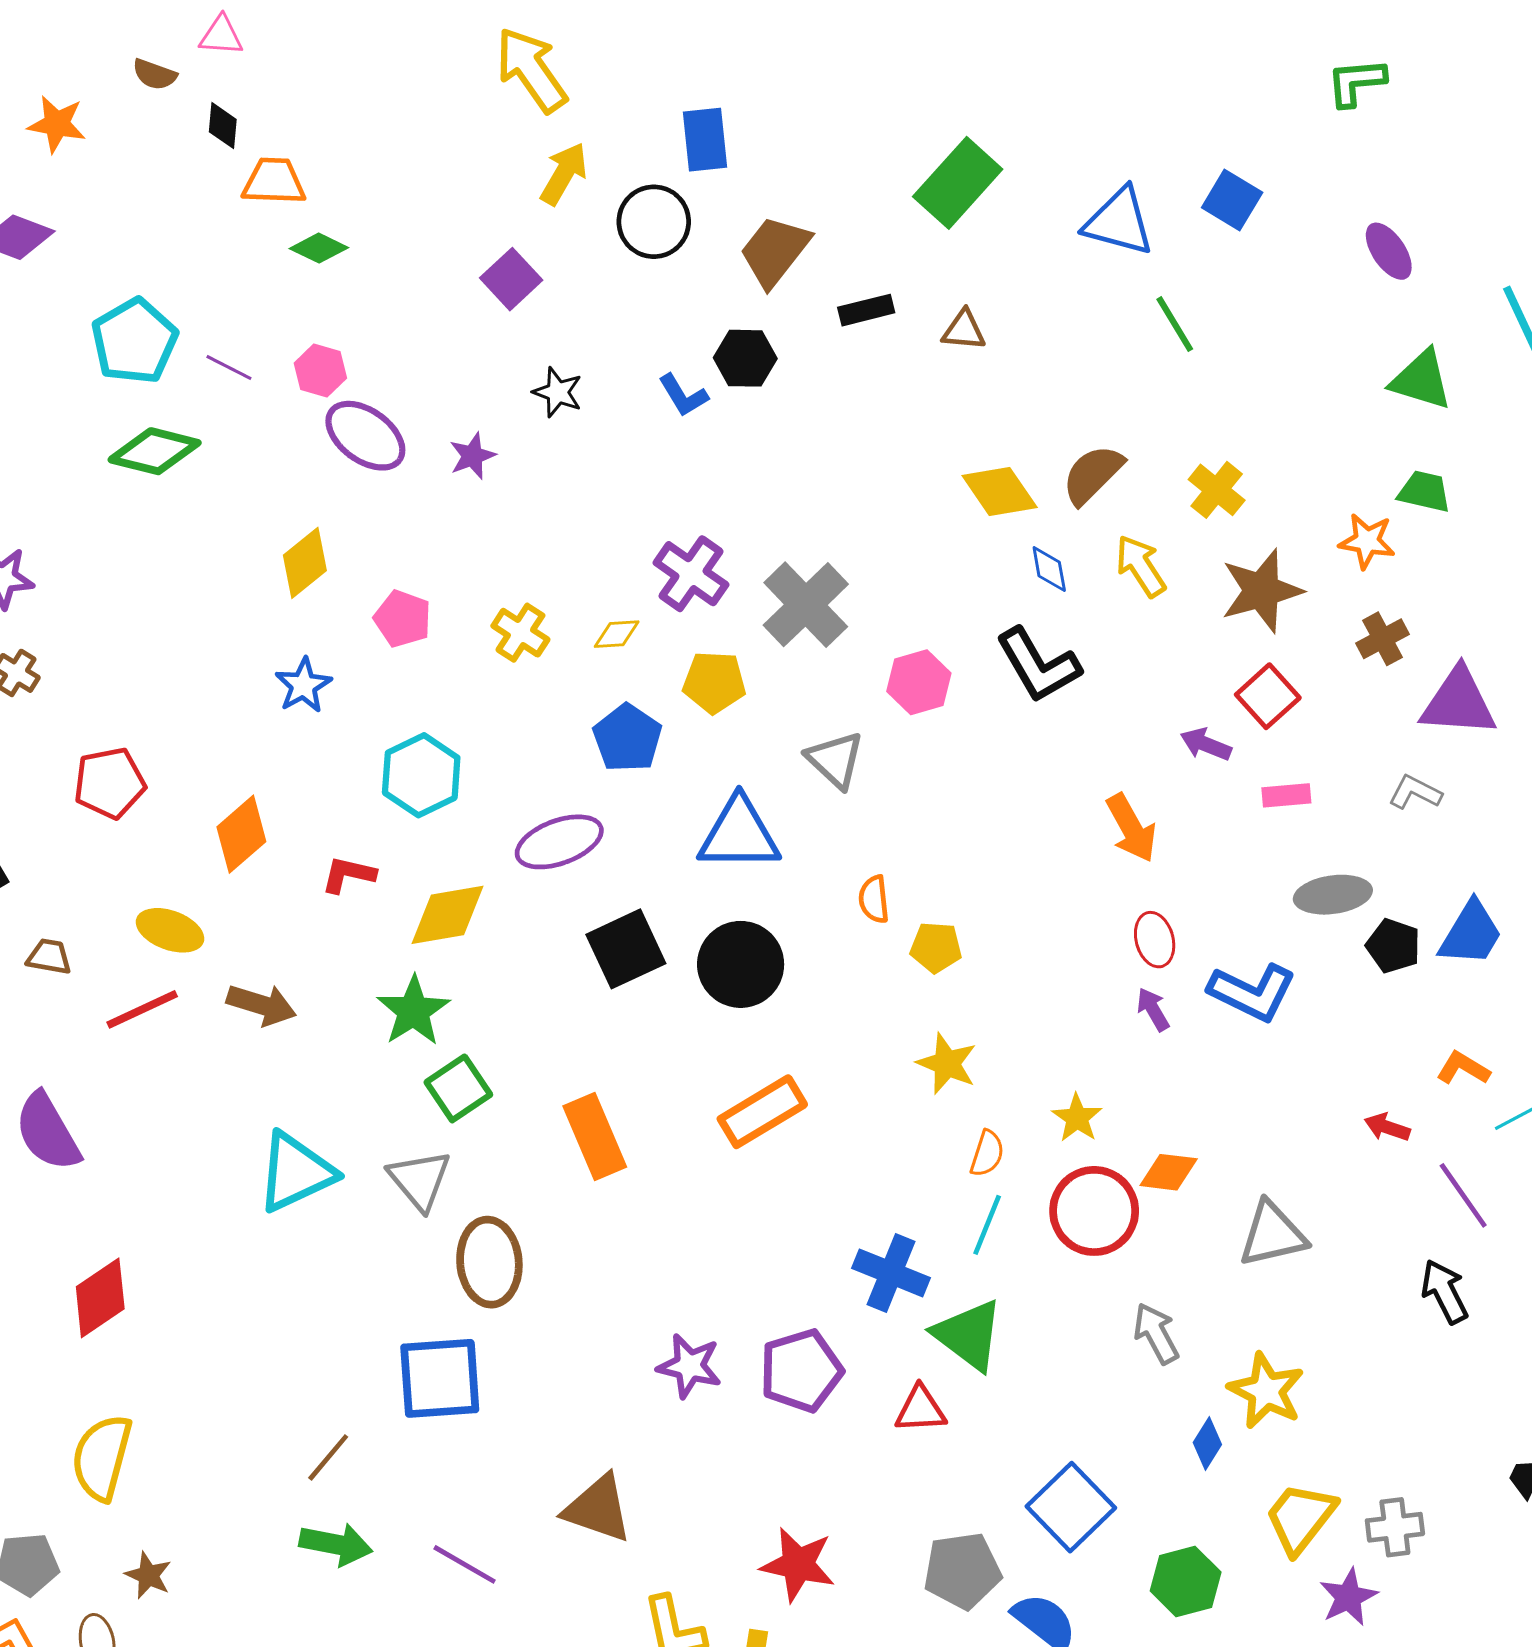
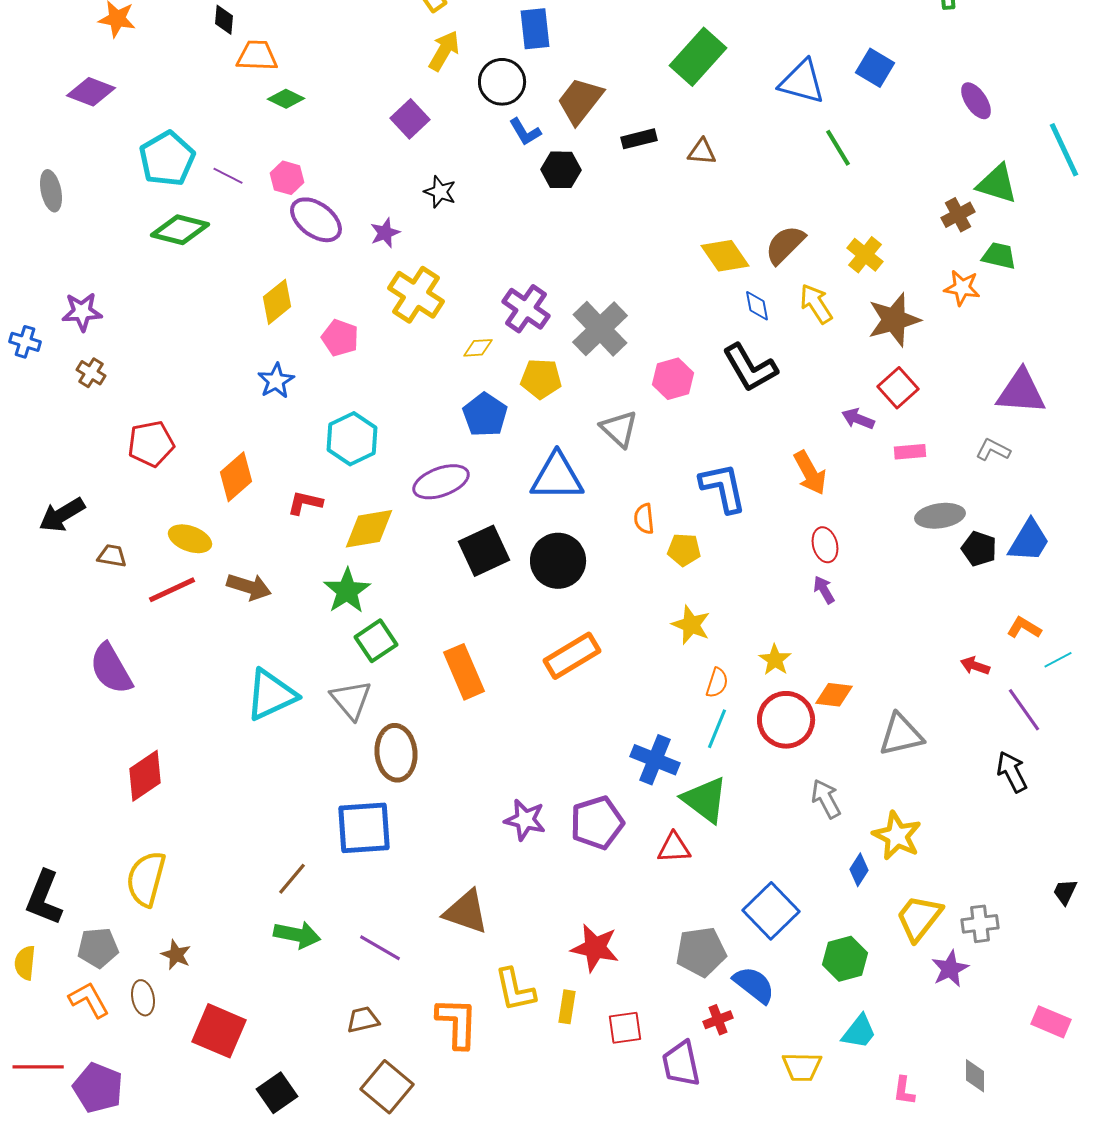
blue L-shape: (683, 395) -> (525, 132), moved
yellow cross: (520, 633) -> (416, 295), moved, size x1.5
brown cross: (1383, 639) -> (958, 215), moved
blue L-shape: (1252, 992) -> (723, 488), moved, turned -128

